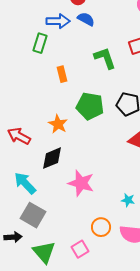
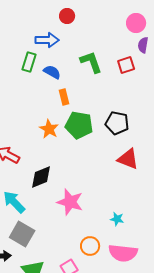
blue semicircle: (86, 19) -> (52, 72), moved
green L-shape: (105, 58) -> (91, 62), moved
orange rectangle: (62, 74) -> (64, 97), moved
orange star: (58, 124) -> (49, 129), moved

